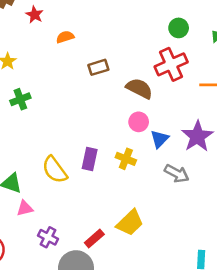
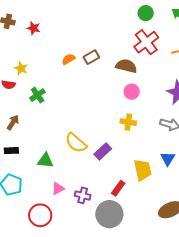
orange semicircle: (65, 37) -> (68, 59), moved
blue triangle: (160, 139) -> (168, 159), moved
purple rectangle: (90, 159) -> (103, 151), moved, turned 48
pink triangle: (25, 208) -> (58, 189), moved
yellow trapezoid: (130, 223) -> (143, 170), turned -45

